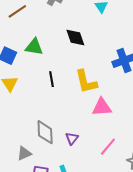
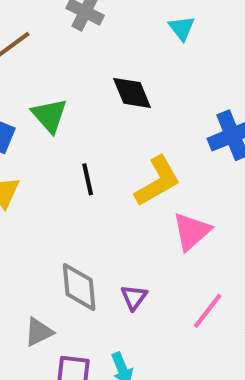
green triangle: (34, 47) -> (49, 115), turned 42
yellow L-shape: (86, 82) -> (157, 181), turned -104
pink triangle: (102, 107) -> (192, 231), turned -35

